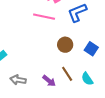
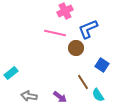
brown circle: (65, 45) -> (76, 48), moved
brown line: (67, 74) -> (83, 82), moved

